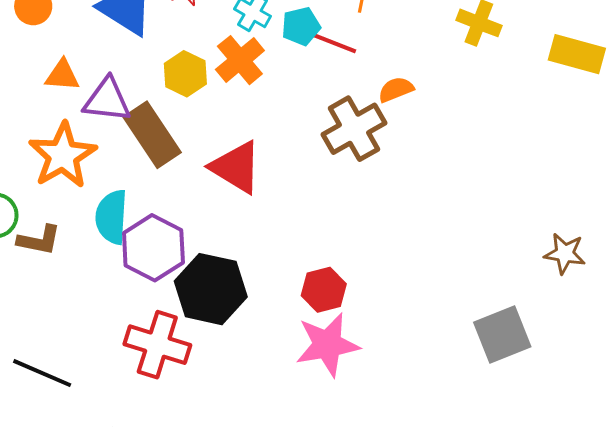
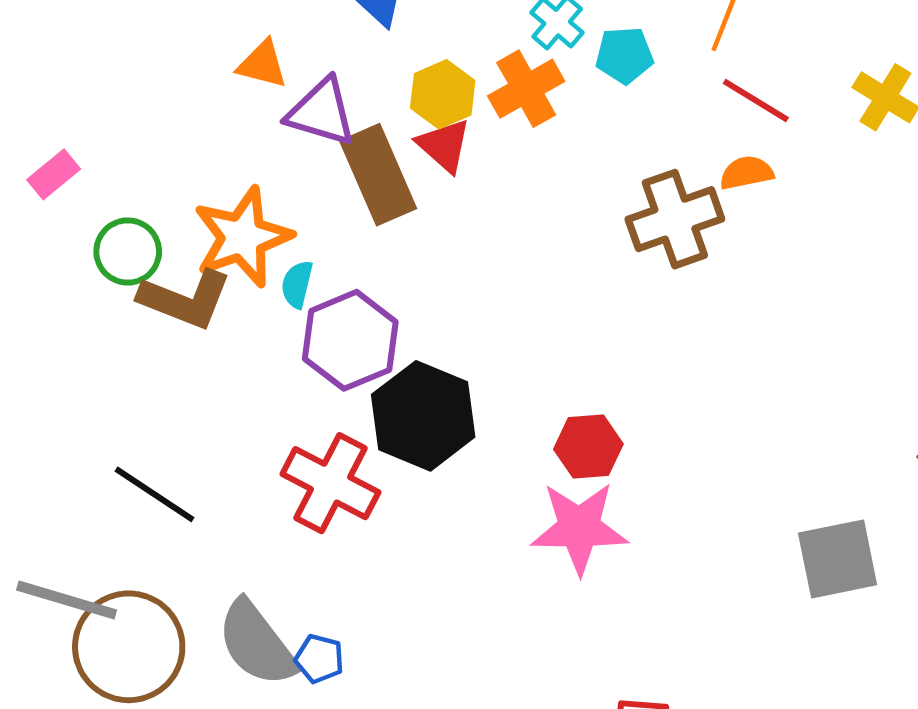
red line: (332, 42) -> (756, 100), moved
orange star: (63, 155) -> (243, 237), moved
red triangle: (236, 167) -> (444, 146), moved, size x0.7
cyan semicircle: (112, 217) -> (297, 284), size x0.6
brown L-shape: (39, 240) -> (185, 299), size x1.4

